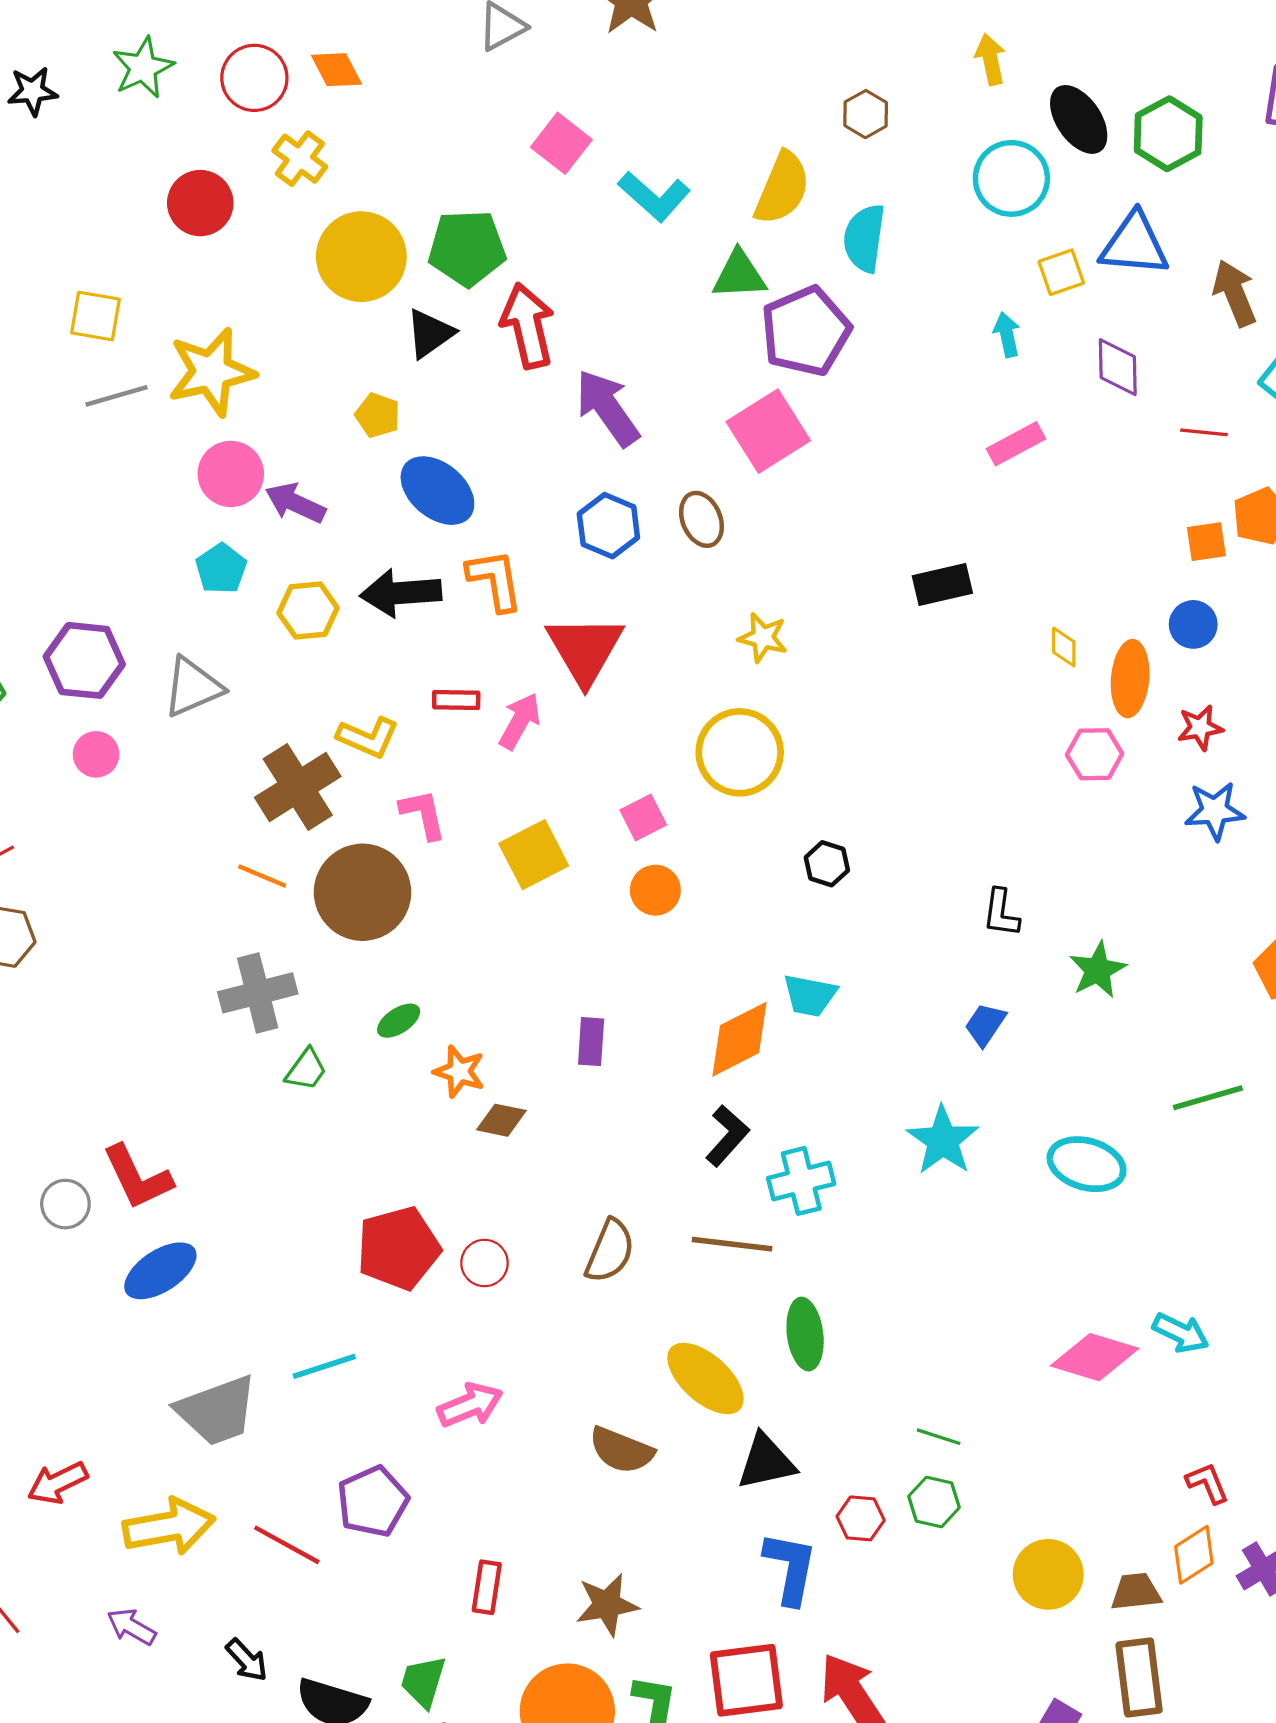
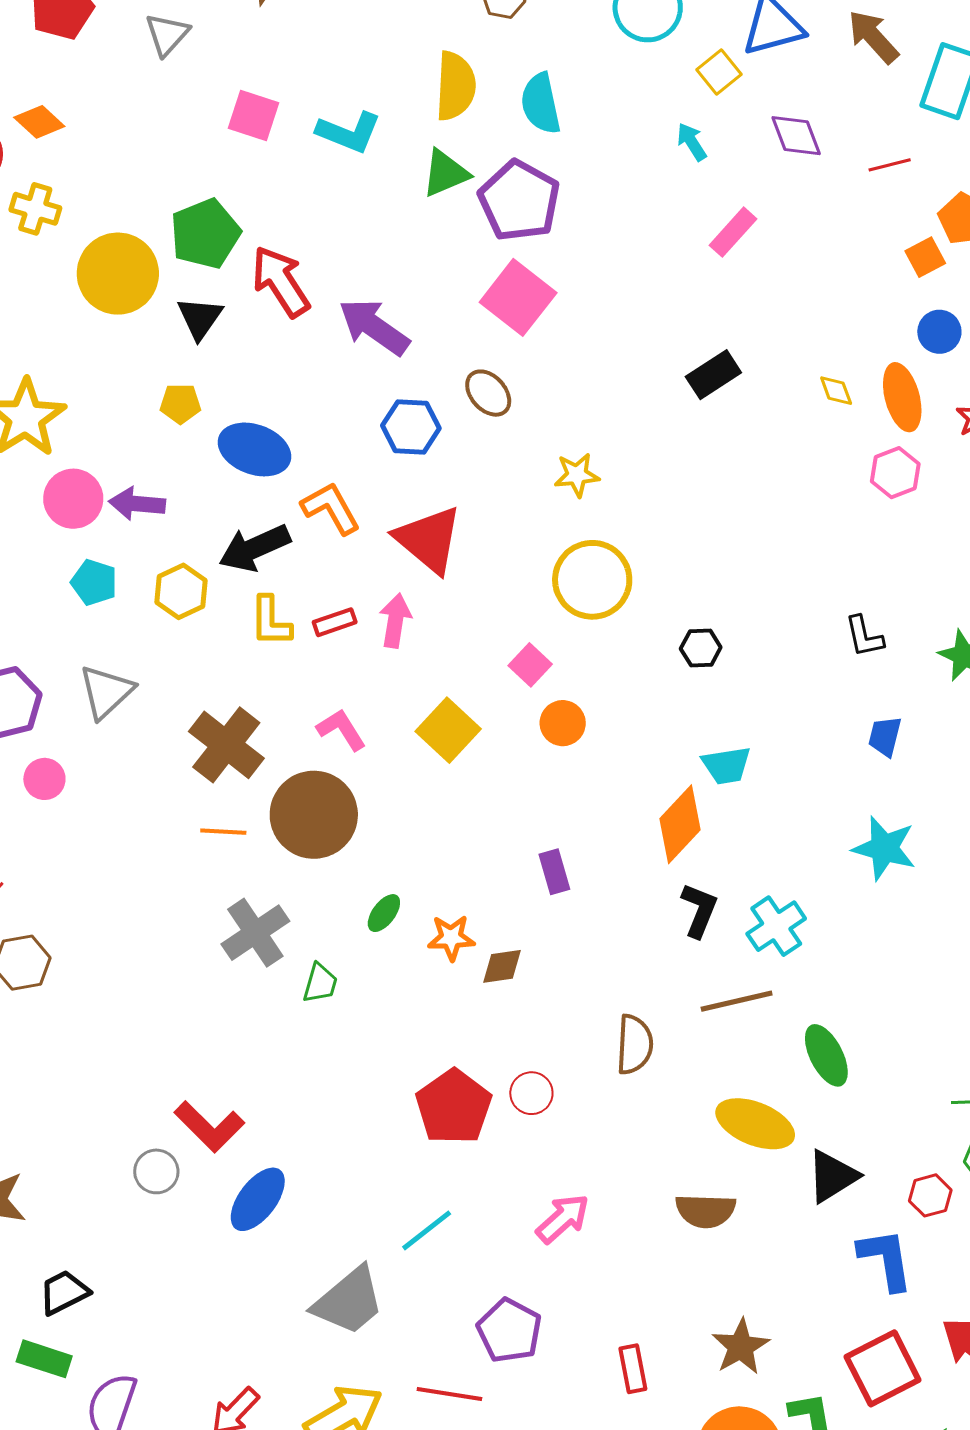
yellow L-shape: (368, 737) -> (271, 621), moved, turned 86

